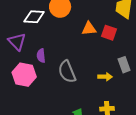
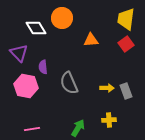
white diamond: (34, 17) -> (36, 28), turned 55
red square: (109, 33) -> (126, 44), moved, turned 35
gray rectangle: (124, 65) -> (126, 91), moved

